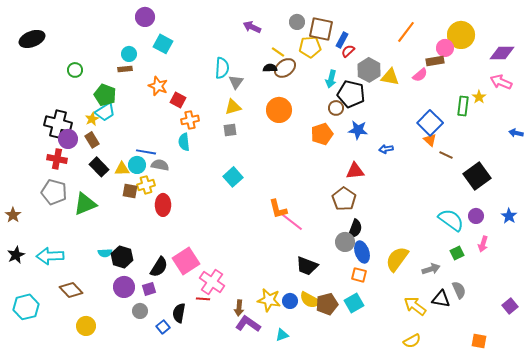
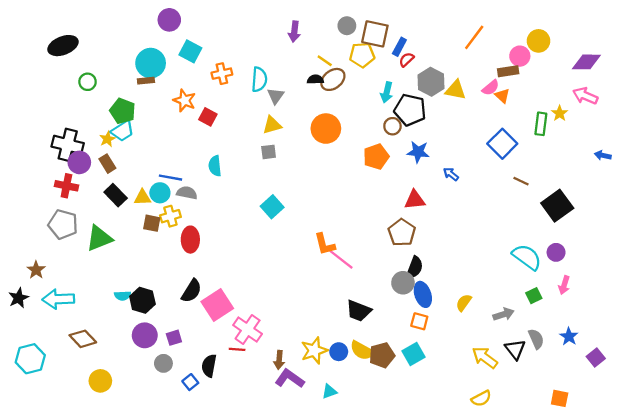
purple arrow: (252, 27) -> (294, 32), turned -108
yellow circle: (461, 35) -> (539, 41), size x0.7
black ellipse: (32, 39) -> (63, 46), moved
cyan circle: (129, 54) -> (151, 63), size x1.6
orange cross: (190, 120) -> (222, 74), moved
orange triangle: (430, 140) -> (502, 96), moved
blue arrow: (386, 149) -> (451, 174), turned 48
brown star: (13, 215) -> (36, 270), moved
blue star: (509, 216) -> (569, 337), moved
yellow semicircle: (397, 259) -> (464, 303), size x0.6
black semicircle: (159, 267) -> (191, 291), moved
black triangle: (441, 299) -> (515, 349), turned 42
yellow star: (269, 300) -> (314, 351), turned -30

